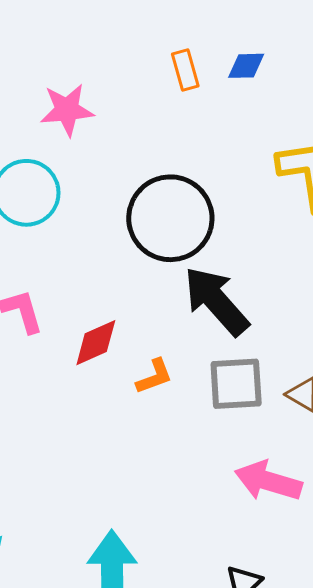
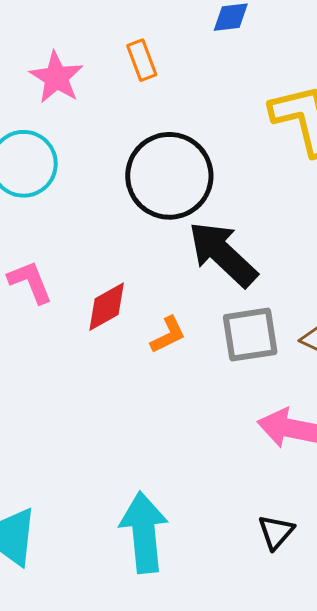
orange rectangle: (185, 70) -> (142, 60), moved
pink star: (67, 110) -> (56, 77), turned -30

